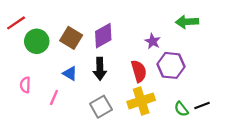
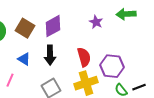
purple star: (153, 41) -> (96, 22), moved
purple hexagon: (171, 65) -> (112, 66), moved

